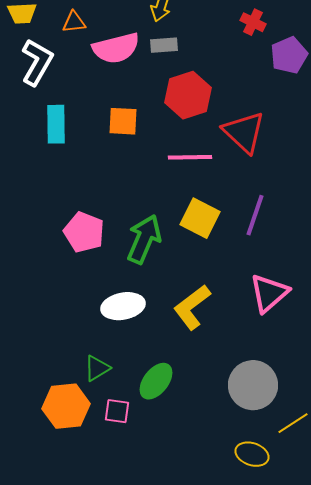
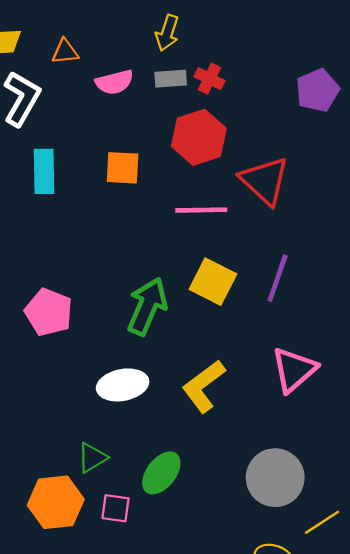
red cross: (253, 22) -> (209, 79), moved
pink semicircle: (116, 48) -> (114, 82), size x0.7
pink pentagon: (84, 232) -> (49, 312), moved

